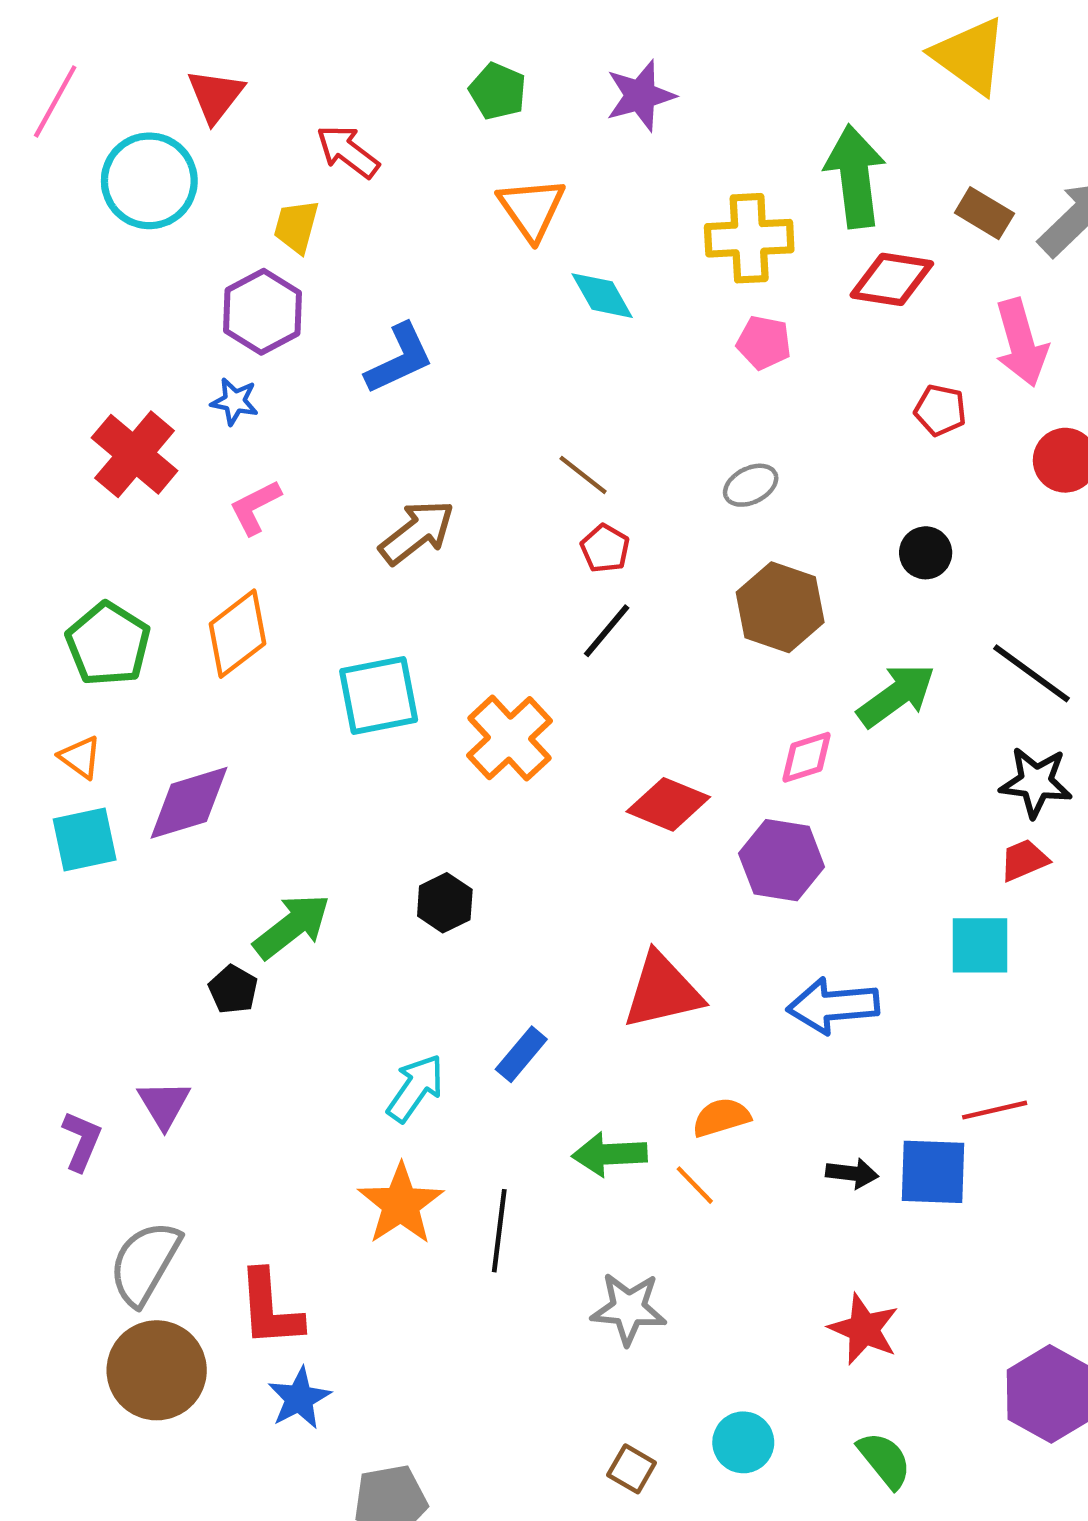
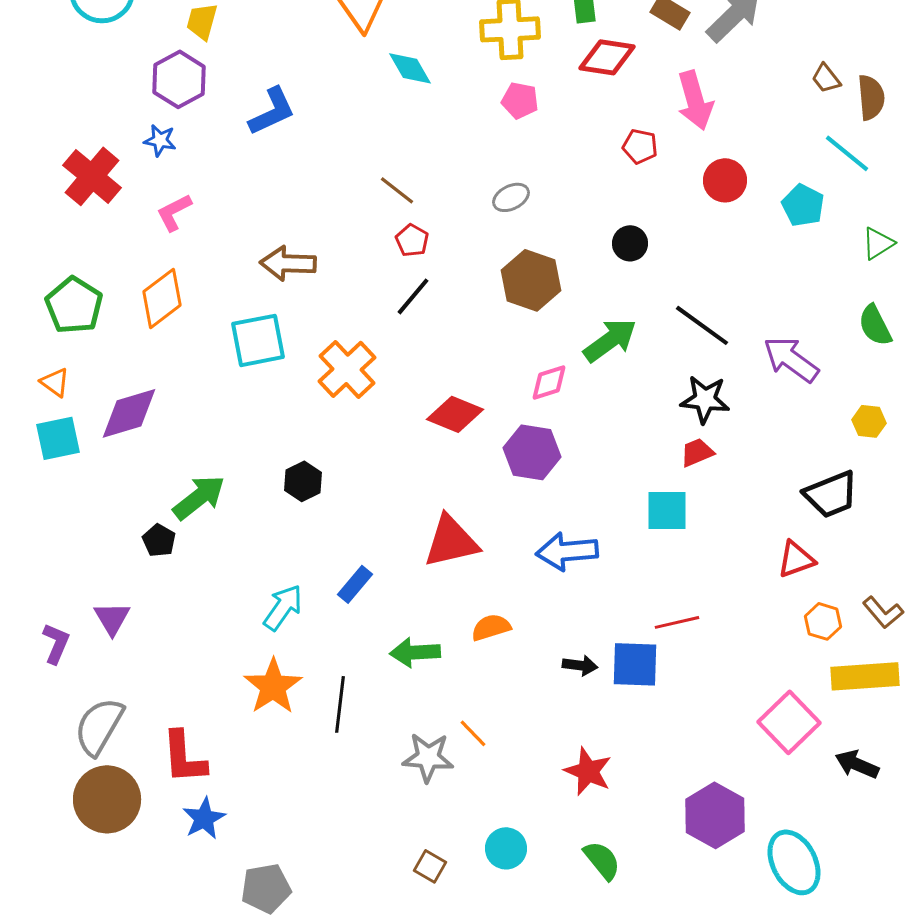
brown arrow: (417, 532) -> (288, 263), moved, turned -140
orange line: (695, 1185) -> (473, 733), moved

